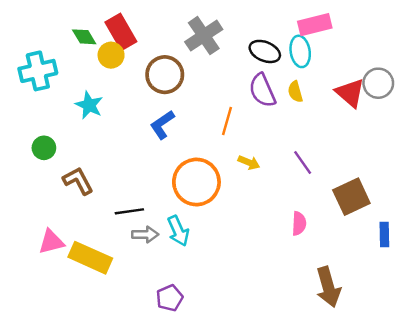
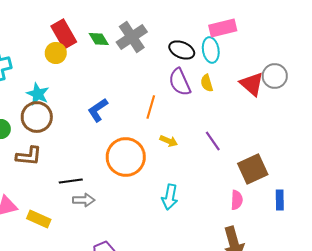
green diamond: (84, 37) -> (99, 39), moved
brown circle: (165, 75) -> (37, 117), moved
brown L-shape: (78, 181) -> (29, 156), turned 124
pink semicircle: (299, 223) -> (237, 200), moved
cyan arrow: (178, 231) -> (170, 197), moved, turned 35
yellow rectangle: (90, 258) -> (39, 219), size x0.7

